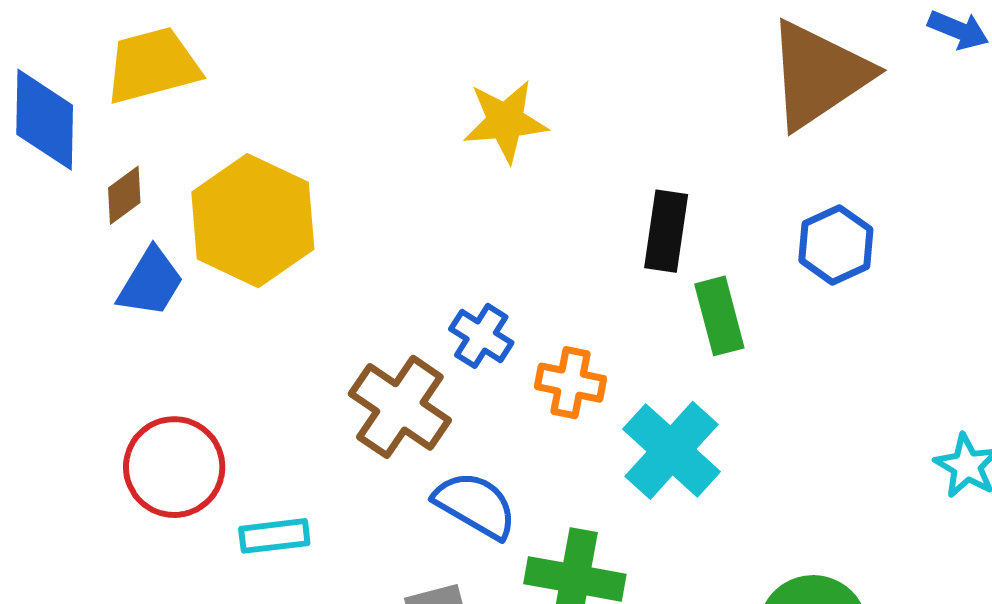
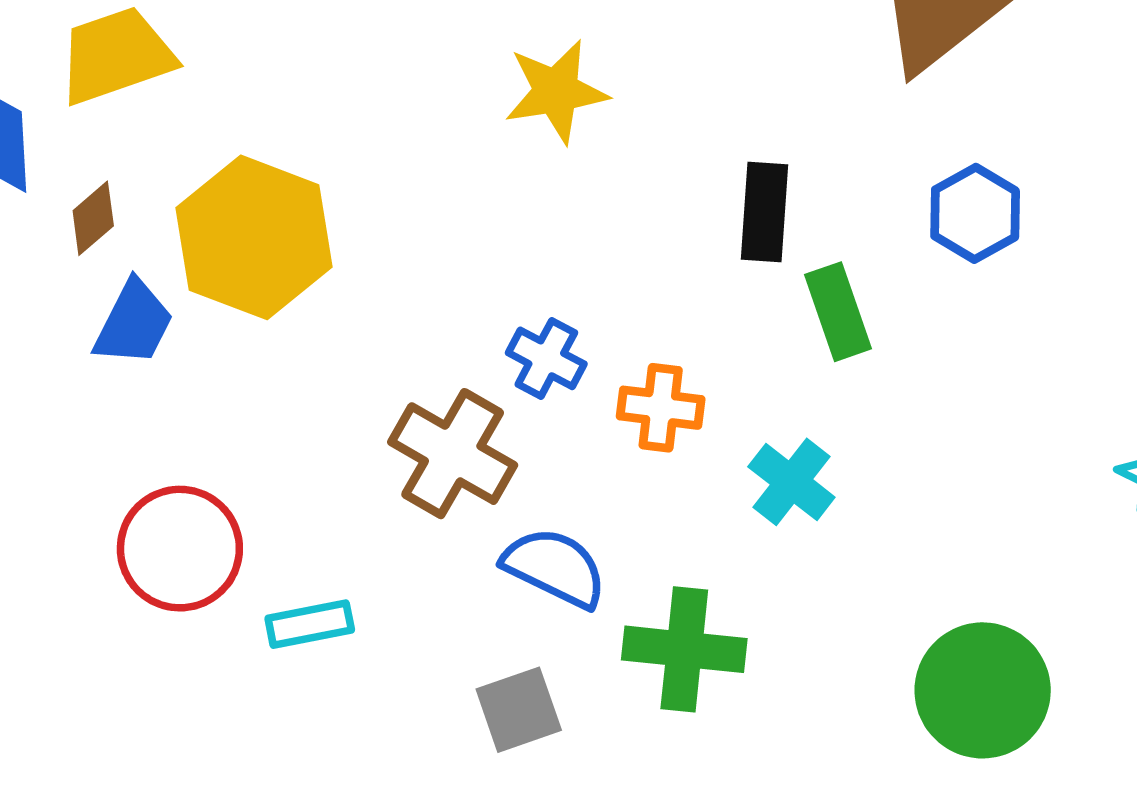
cyan cross: (672, 450) -> (791, 482), size x0.7

